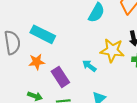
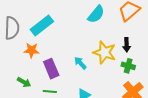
cyan rectangle: (43, 34) -> (42, 25), turned -75

